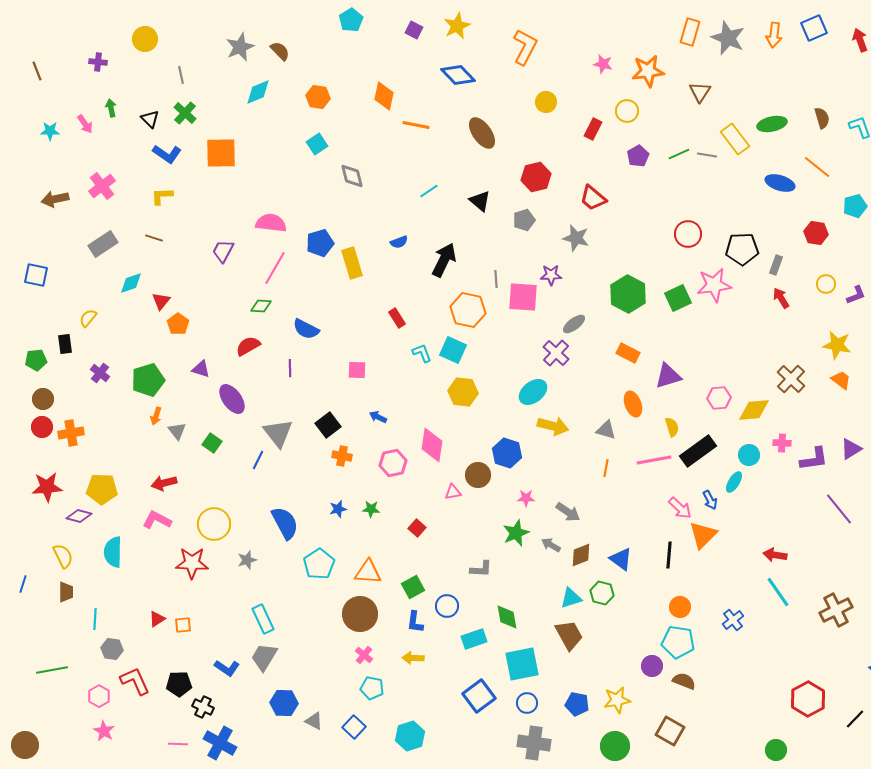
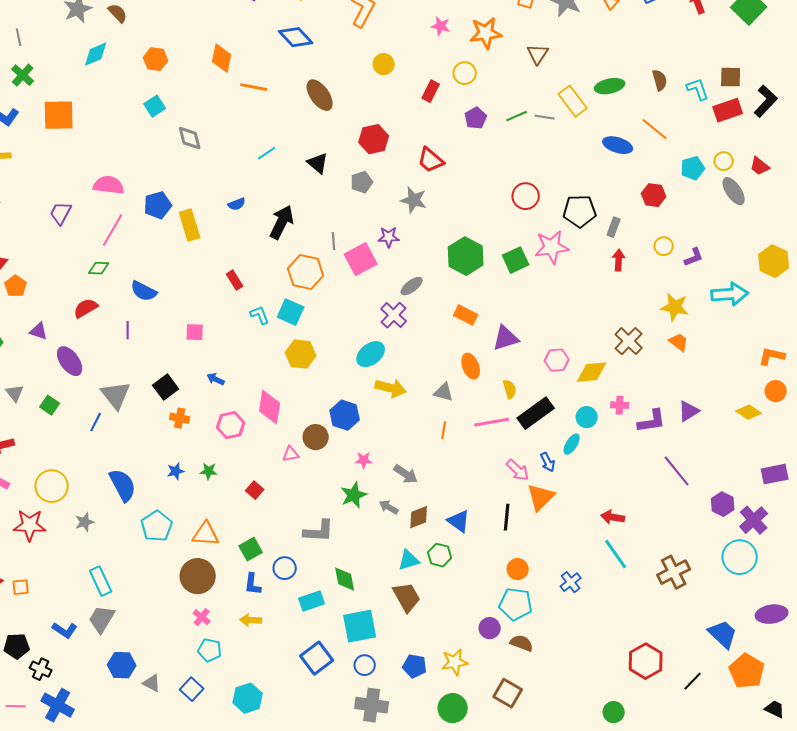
pink square: (523, 297) -> (361, 259), turned -32
red arrow: (781, 298) -> (619, 260), turned 35
gray L-shape: (481, 569) -> (319, 531), size x1.4

